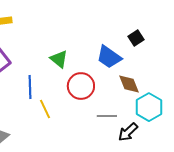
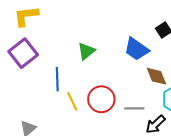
green triangle: (59, 59) -> (86, 51), turned 42
red circle: (81, 86) -> (101, 99), moved

